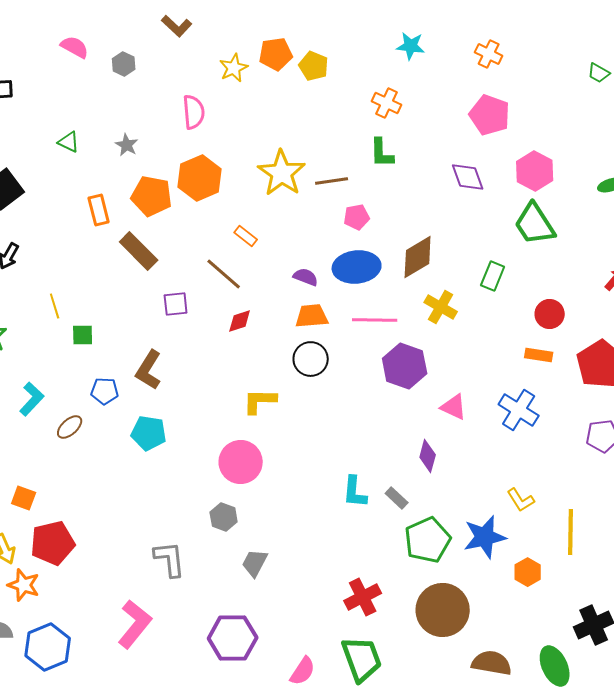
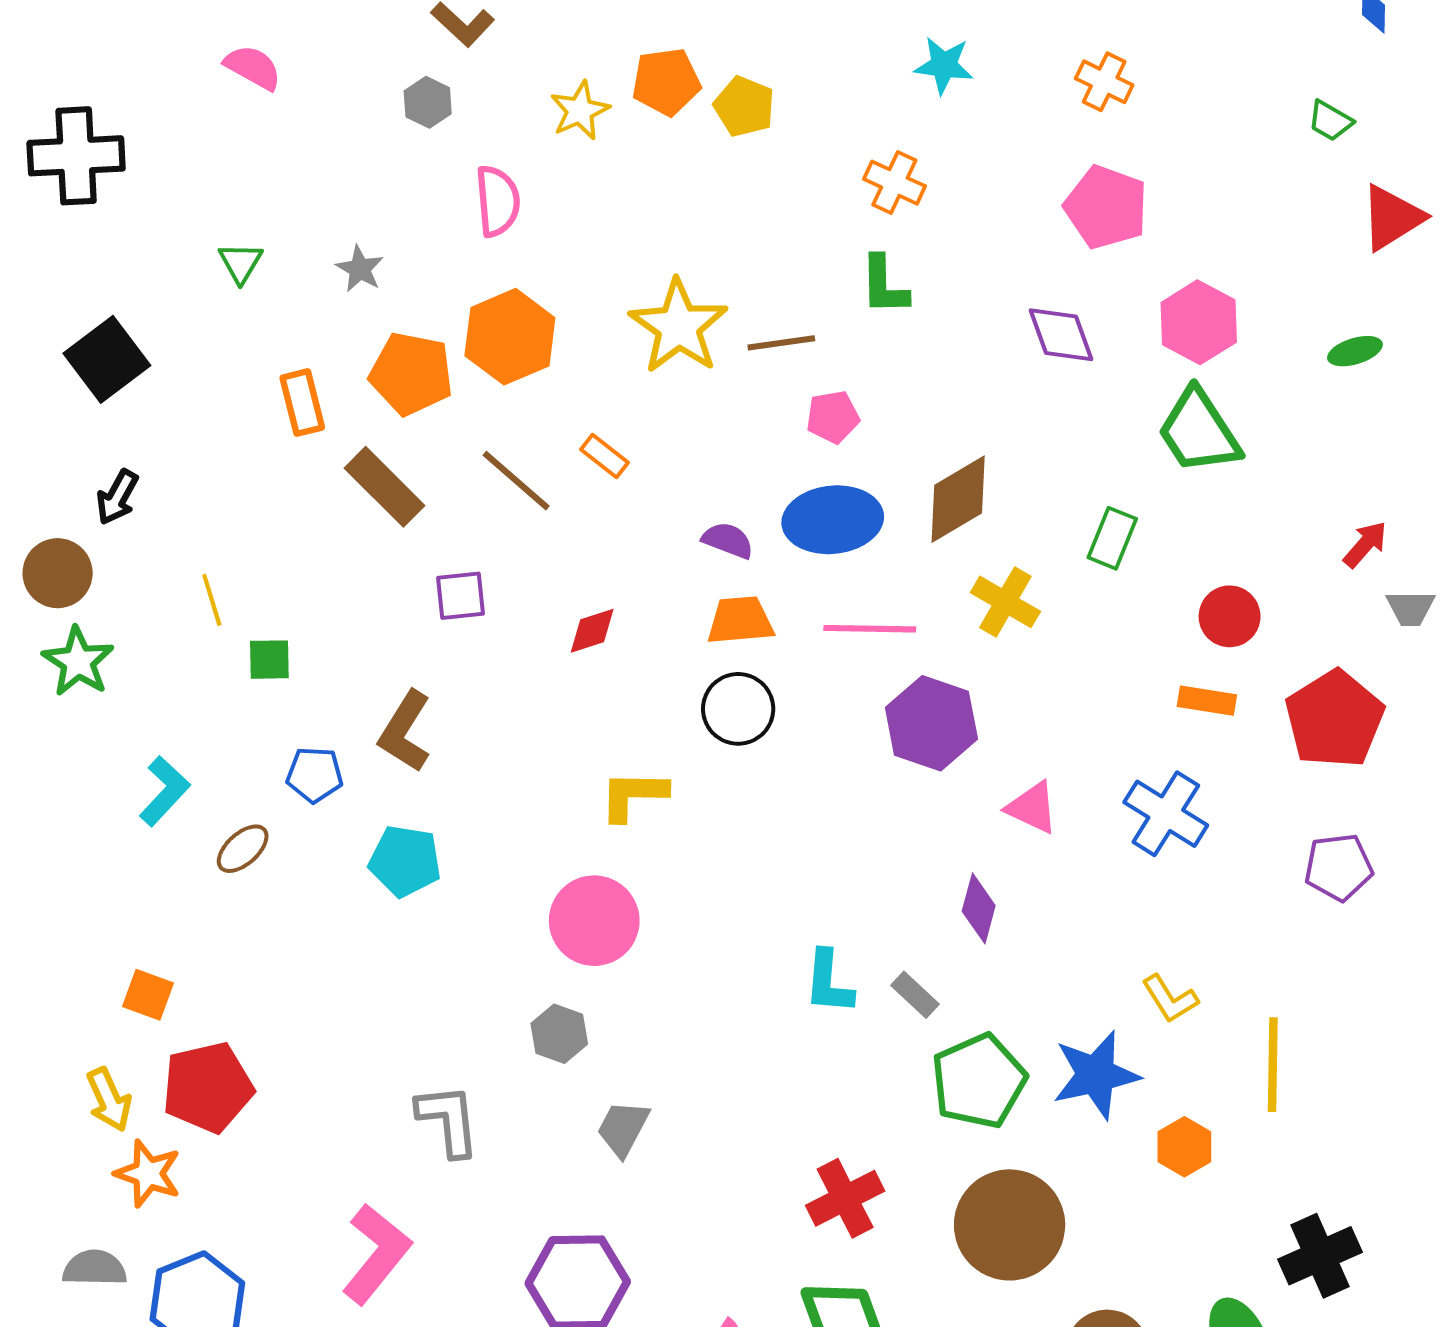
gray hexagon: (124, 64) -> (428, 102), moved
green triangle: (69, 142) -> (241, 263), turned 35
brown line: (224, 274) -> (516, 481), moved

